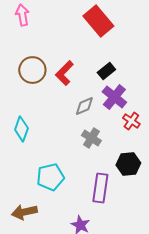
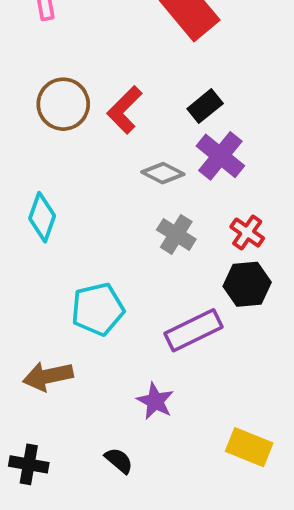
gray diamond: (84, 106) -> (163, 173), turned 50
red cross: (131, 121) -> (247, 233), moved
purple rectangle: (100, 188) -> (194, 330), turned 56

